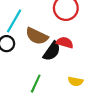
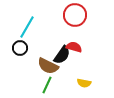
brown semicircle: (37, 36) -> (48, 66), moved

